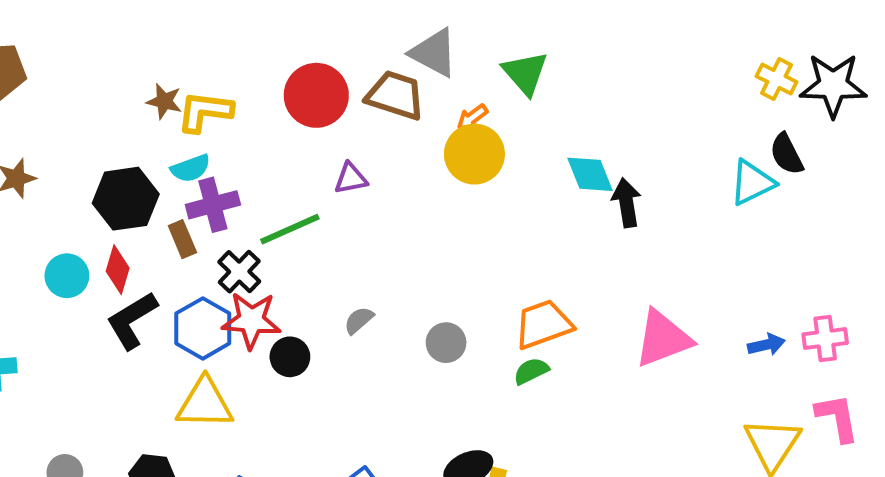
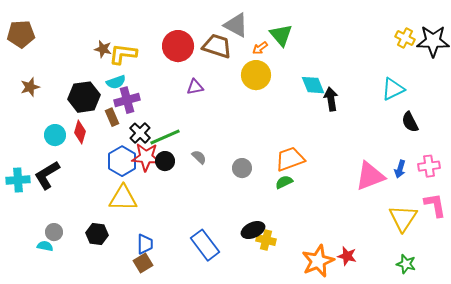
orange arrow: (472, 118) -> (260, 48), moved
black semicircle: (787, 154) -> (410, 122), moved
green line: (290, 229) -> (165, 137), moved
black L-shape: (132, 320) -> (47, 175), moved
gray semicircle: (359, 320) -> (199, 157), turned 84
pink triangle: (663, 339) -> (370, 176), moved
blue arrow: (766, 345) -> (400, 169), turned 120
black circle: (290, 357) -> (165, 161), moved

